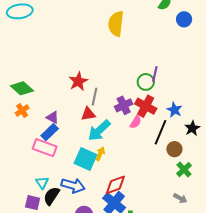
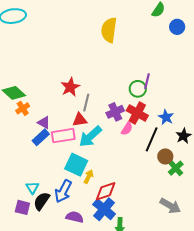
orange cross: (22, 110) -> (23, 108), moved
pink rectangle: (45, 148) -> (63, 136), moved, turned -30
yellow arrow: (100, 154) -> (89, 177), moved
green cross: (184, 170) -> (176, 168), moved
blue arrow: (73, 186) -> (63, 191), turned 100
gray arrow: (180, 198) -> (170, 206), size x1.5

